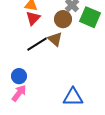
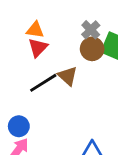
brown circle: (63, 19) -> (92, 49), moved

